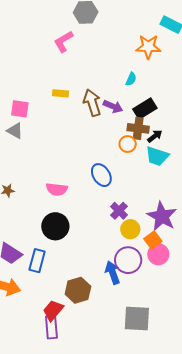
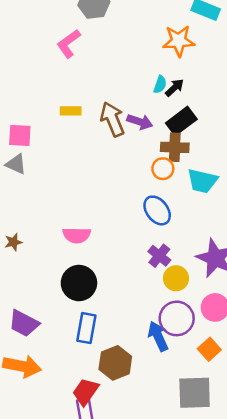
black arrow: (155, 136) -> (174, 88), moved
blue ellipse: (101, 175) -> (157, 210), moved
orange square: (153, 240) -> (209, 349), moved
blue rectangle: (37, 261) -> (86, 328), moved

